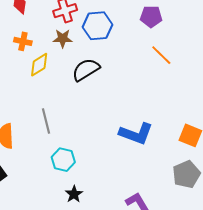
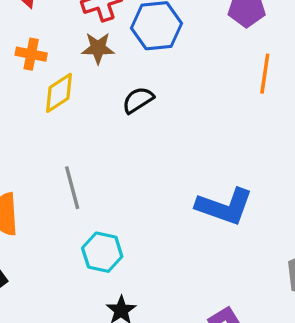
orange line: (161, 55) -> (265, 74), turned 55
black semicircle: (86, 70) -> (138, 100), size x0.7

